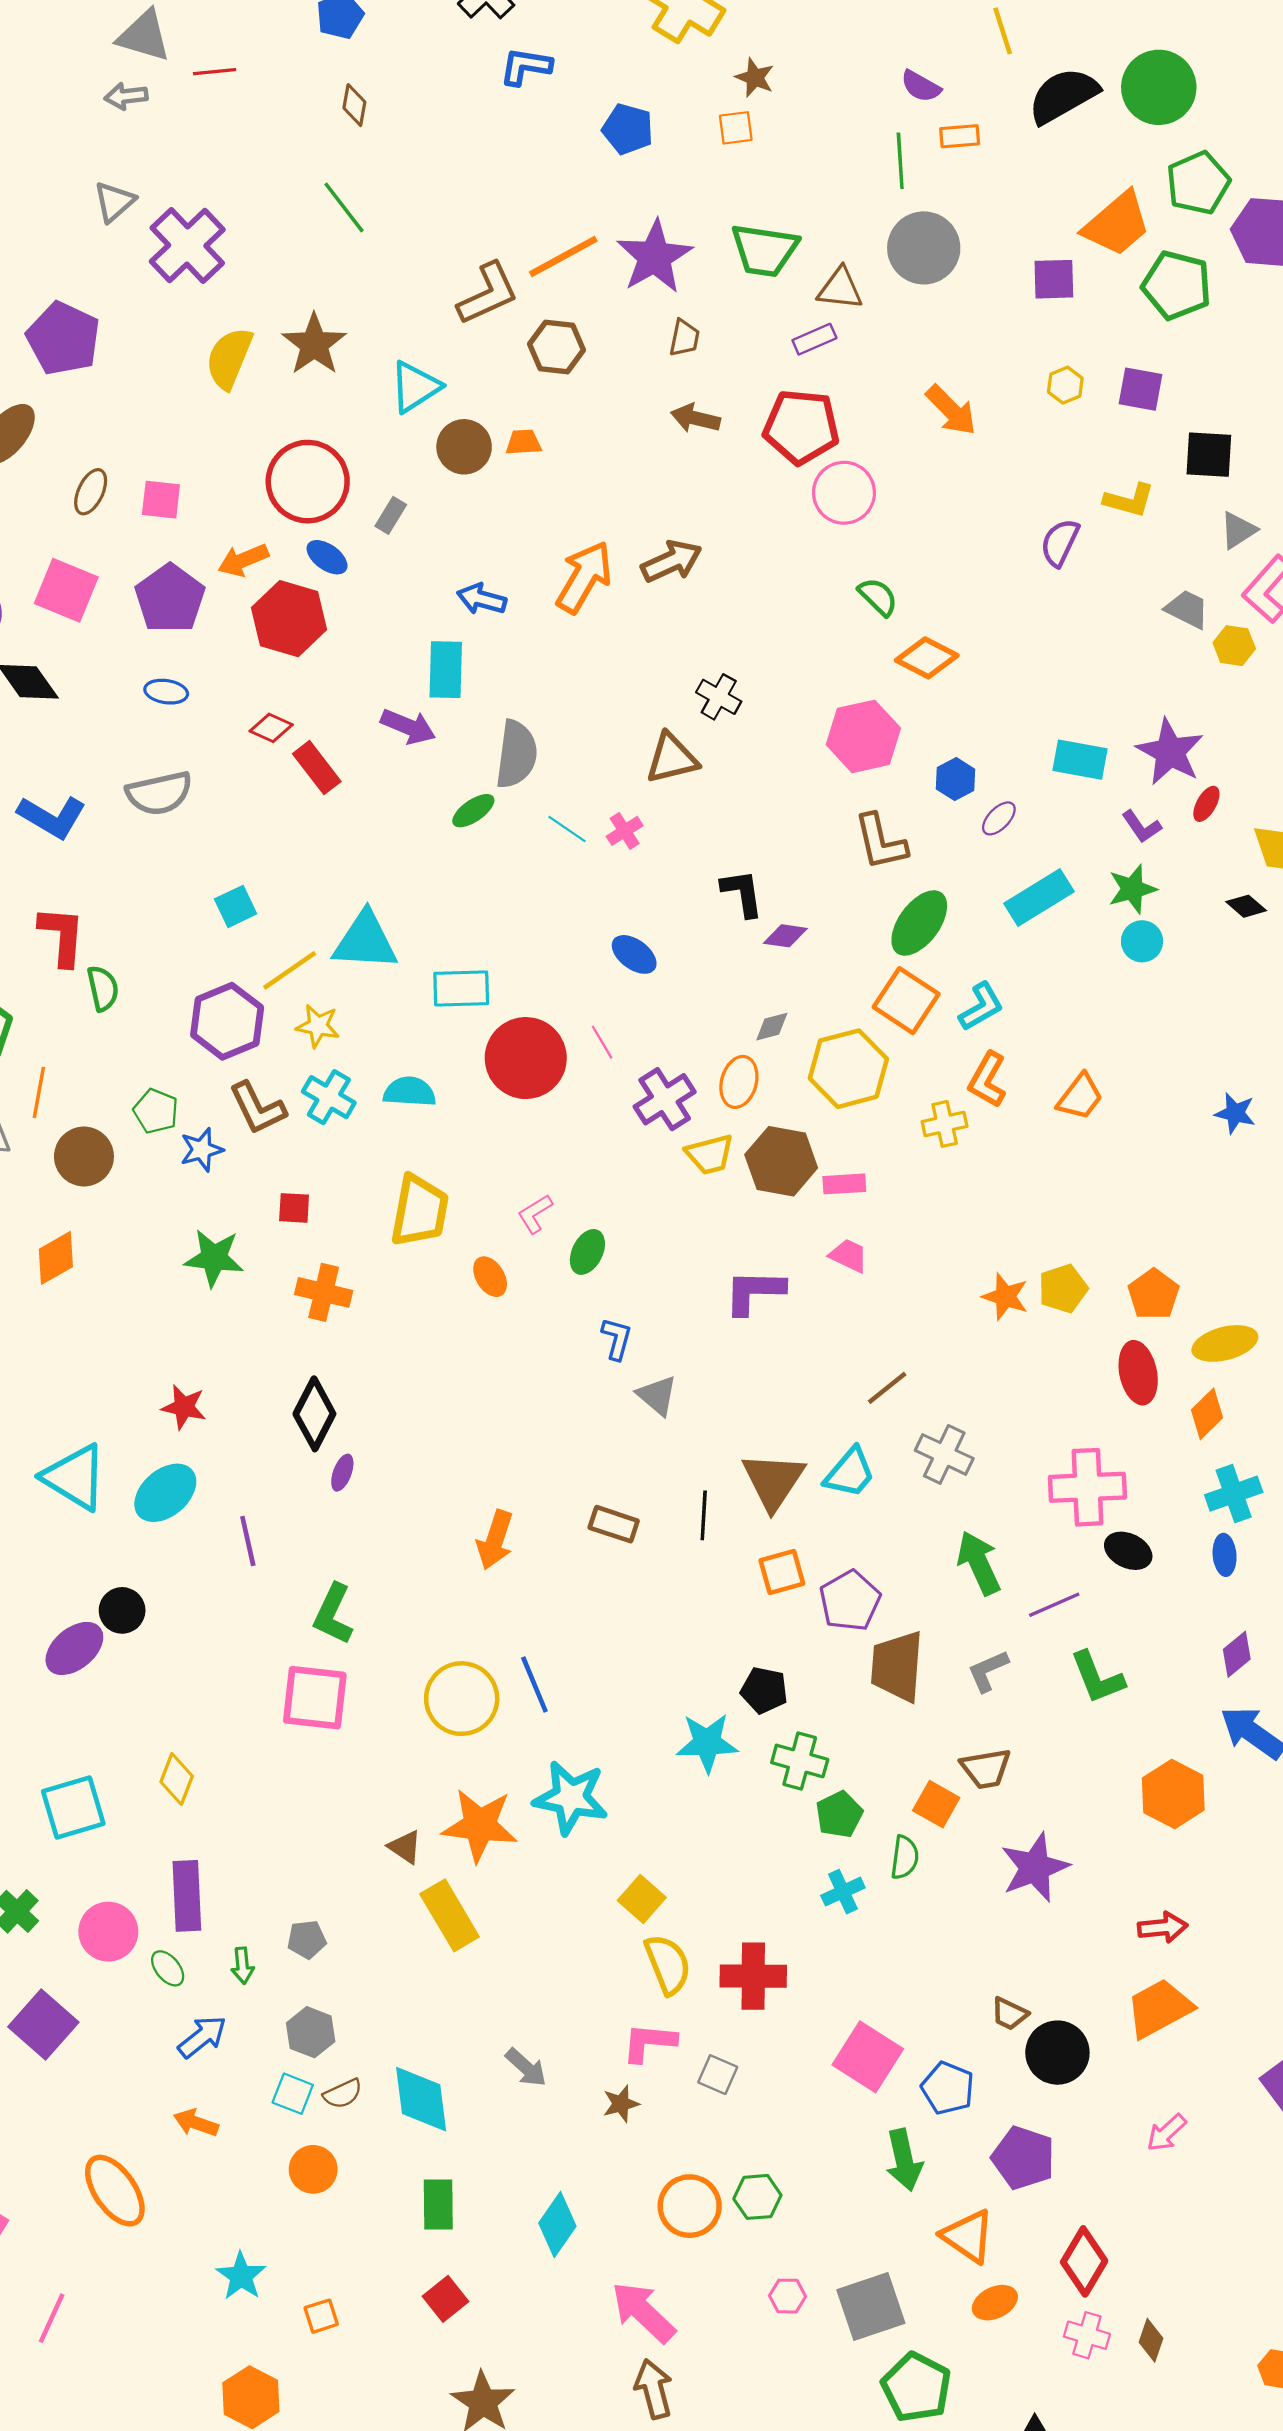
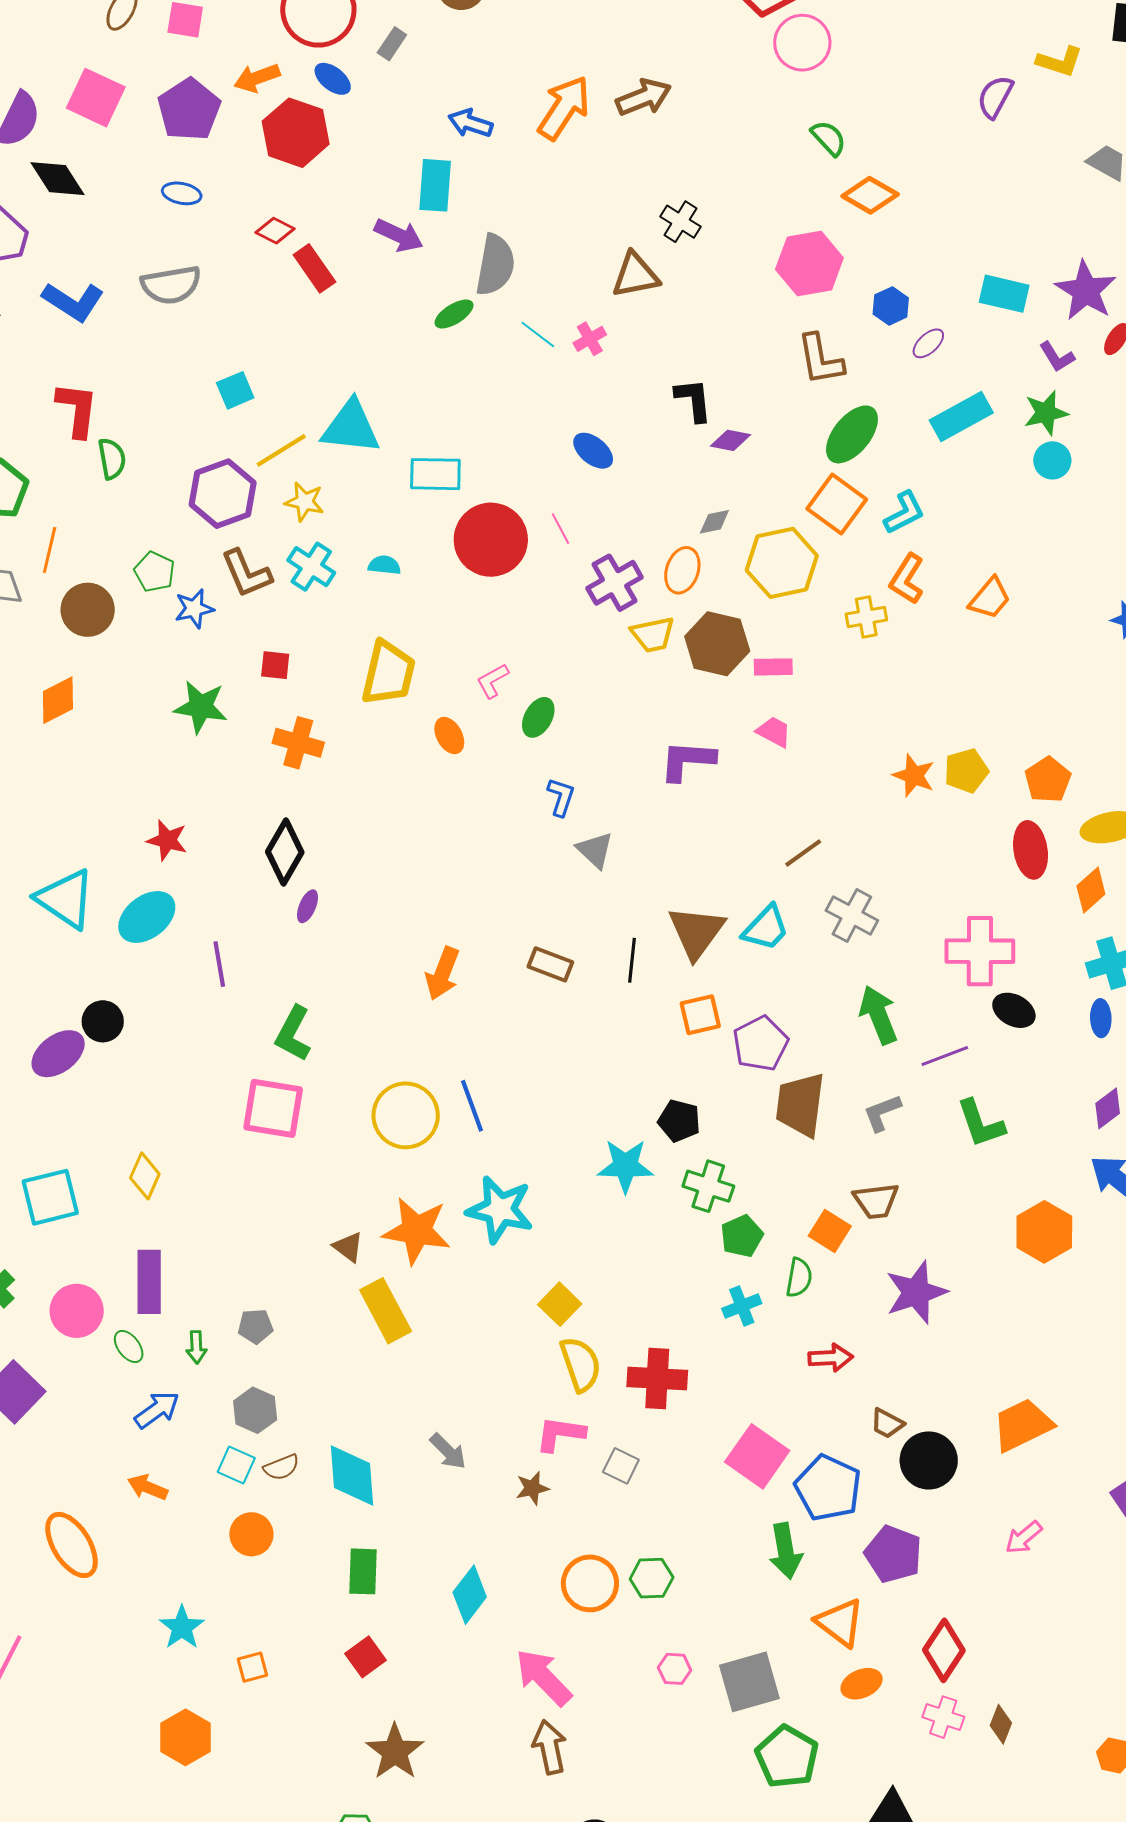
cyan semicircle: (410, 1092) -> (384, 565), size x0.7
red arrow: (1163, 1927) -> (831, 1358), moved
blue pentagon: (948, 2088) -> (828, 1488), size x1.4

